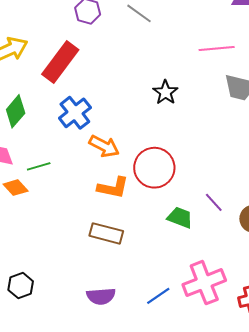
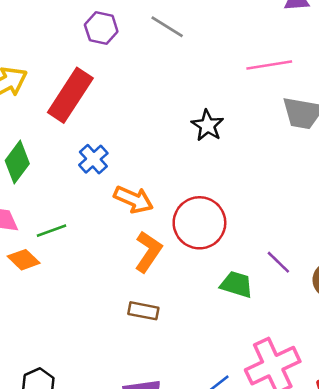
blue cross: (75, 113) -> (93, 159), size x0.7
orange L-shape: (113, 188) -> (148, 252), turned -64
brown rectangle: (106, 233) -> (143, 311), size x0.7

